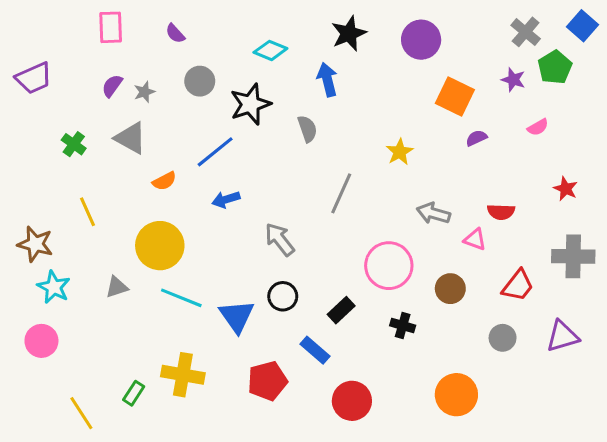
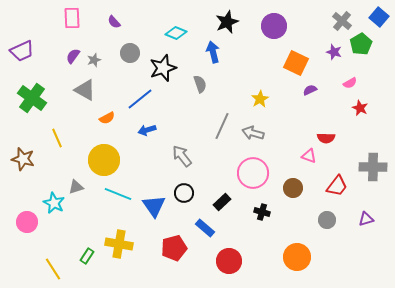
green cross: (74, 144) -> (32, 98), moved, size x1.8
red star: (566, 189) -> (360, 108), moved
gray arrow: (433, 213) -> (253, 133), moved
cyan star: (54, 287) -> (54, 203), moved
purple triangle: (562, 336) -> (366, 219), size x0.7

